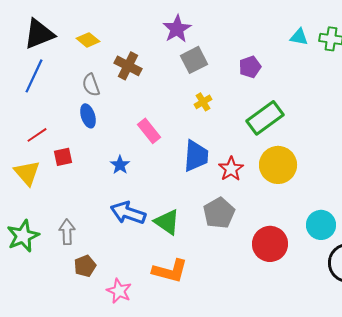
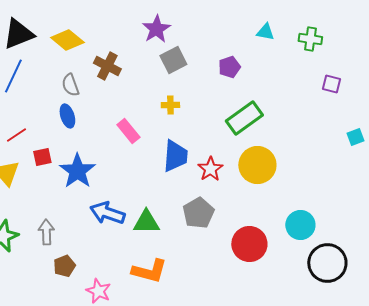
cyan triangle: (299, 37) -> (265, 32), moved
yellow diamond: (88, 40) -> (67, 40), size x1.4
yellow cross: (203, 102) -> (170, 105), moved, turned 30
blue star: (120, 165) -> (77, 171), moved, size x1.8
green triangle: (167, 222) -> (146, 222), turned -36

